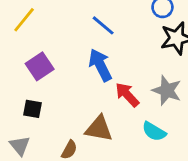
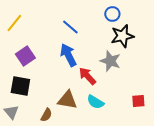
gray star: (167, 90) -> (110, 61), moved
black square: (33, 109) -> (20, 86), size x1.5
cyan semicircle: (154, 131) -> (95, 102), moved

